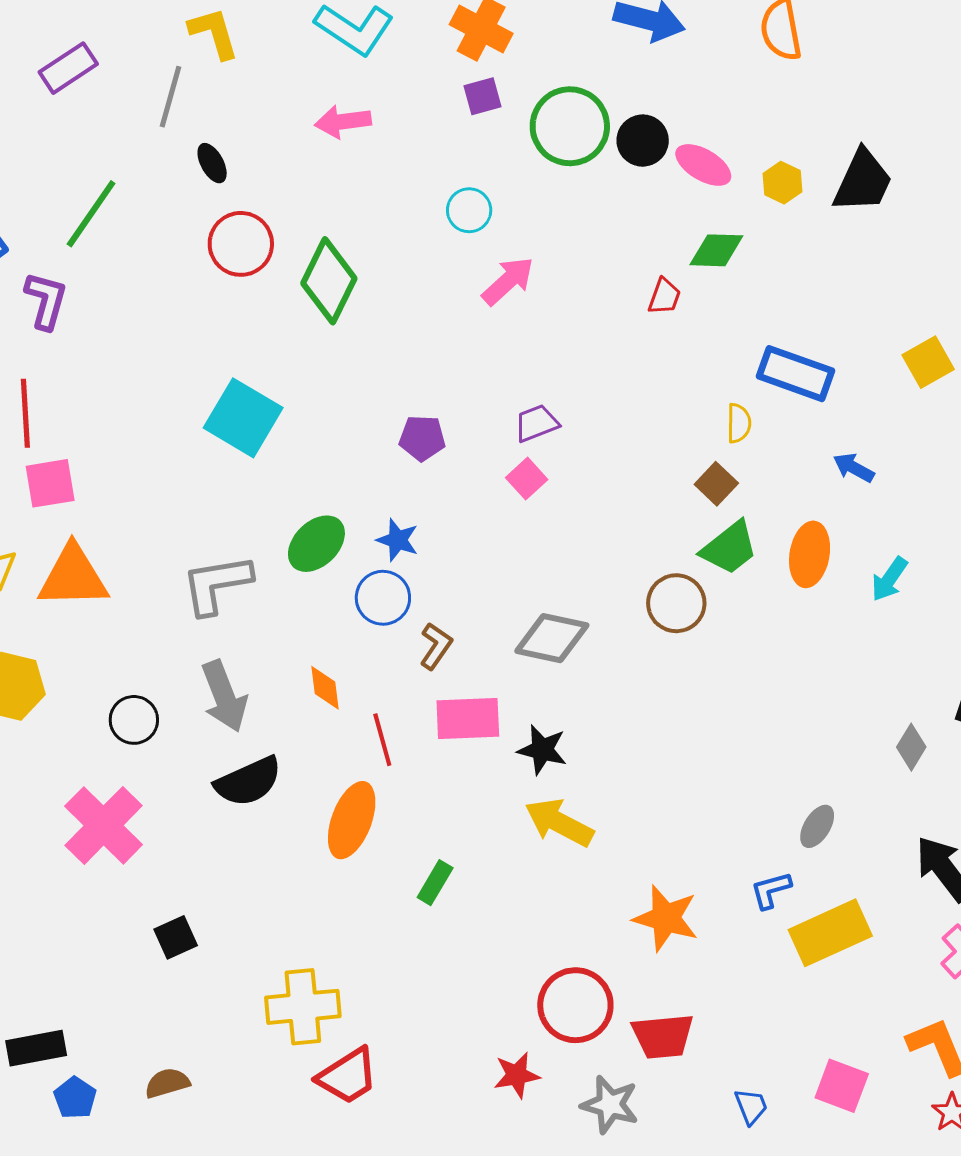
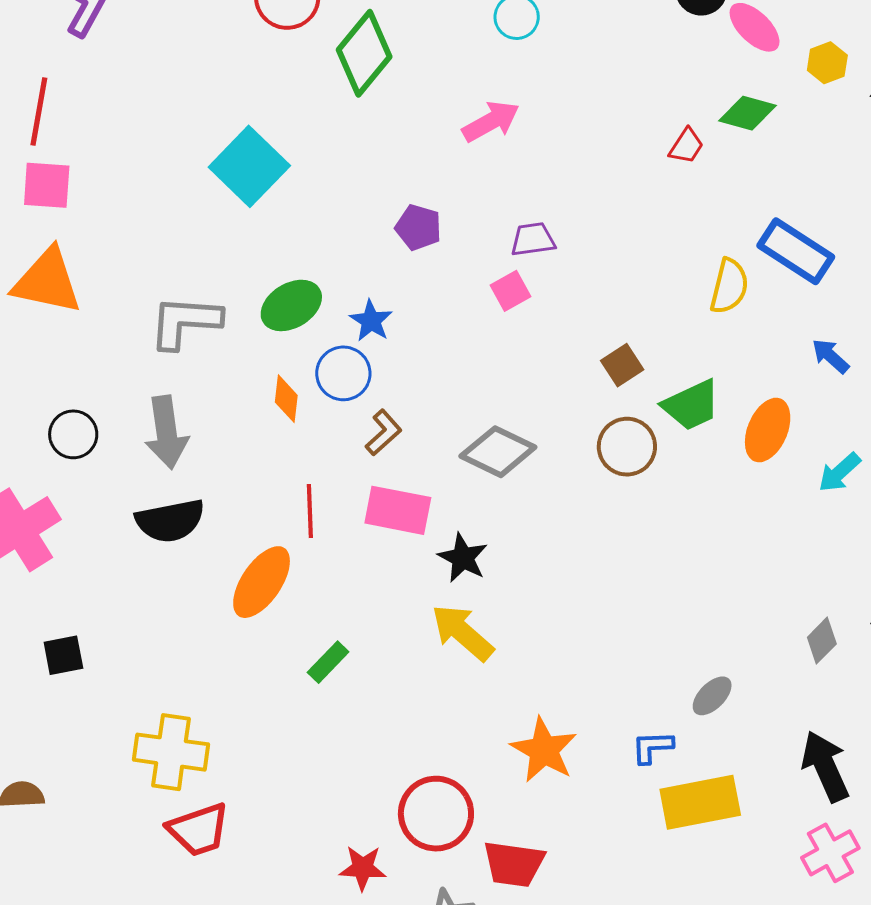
pink arrow: (508, 281) -> (491, 121), moved
yellow semicircle: (739, 423) -> (729, 286), size x1.4
brown square: (716, 484) -> (622, 365), moved
orange diamond: (325, 688) -> (286, 399), moved

